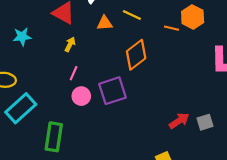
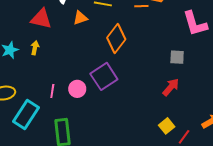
yellow arrow: (70, 44) -> (35, 48), moved
pink line: (74, 73) -> (52, 91), moved
gray square: (205, 122) -> (177, 57), moved, turned 35

